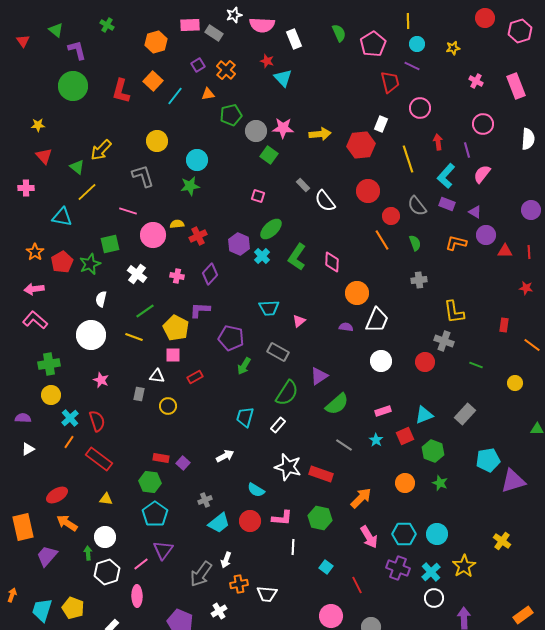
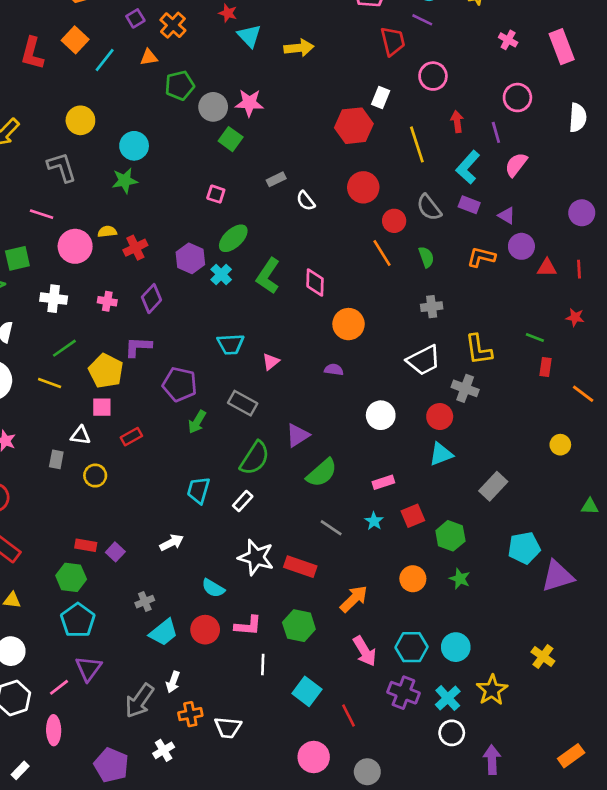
yellow arrow: (320, 134) -> (299, 48), moved
gray rectangle: (303, 185) -> (276, 179), turned -72
white semicircle: (325, 201) -> (306, 201), size x0.7
white cross: (137, 274) -> (54, 299), turned -30
white trapezoid: (377, 320) -> (424, 360), moved, turned 40
green line: (476, 365) -> (535, 337), moved
cyan triangle: (424, 415) -> (441, 454), moved
cyan square: (326, 567) -> (307, 691), size x1.5

